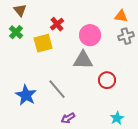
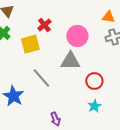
gray line: (57, 89) -> (41, 78), moved
purple arrow: (68, 118) -> (55, 119), turned -80
cyan star: (117, 118) -> (94, 106), moved

